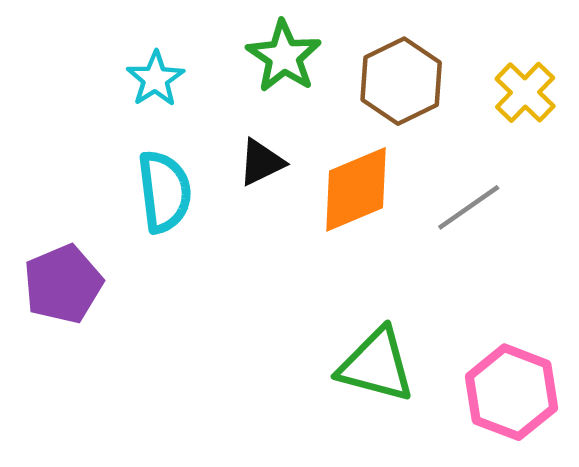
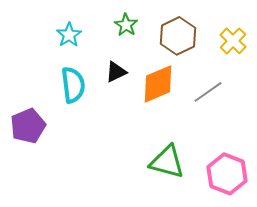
green star: (284, 56) -> (126, 25), size x0.7

